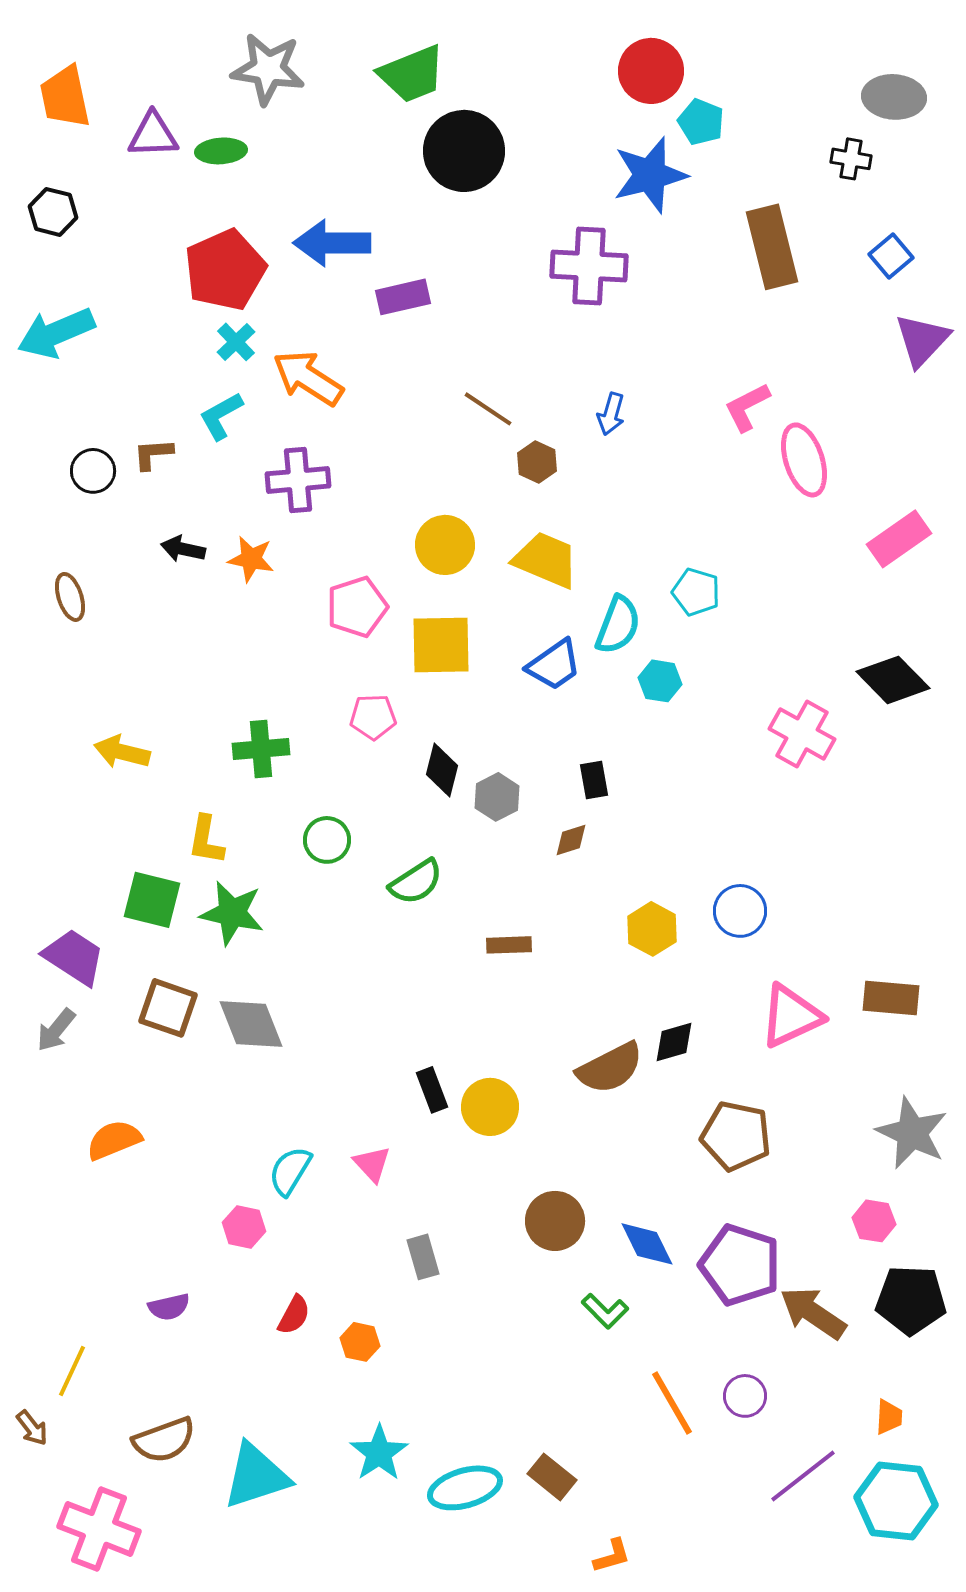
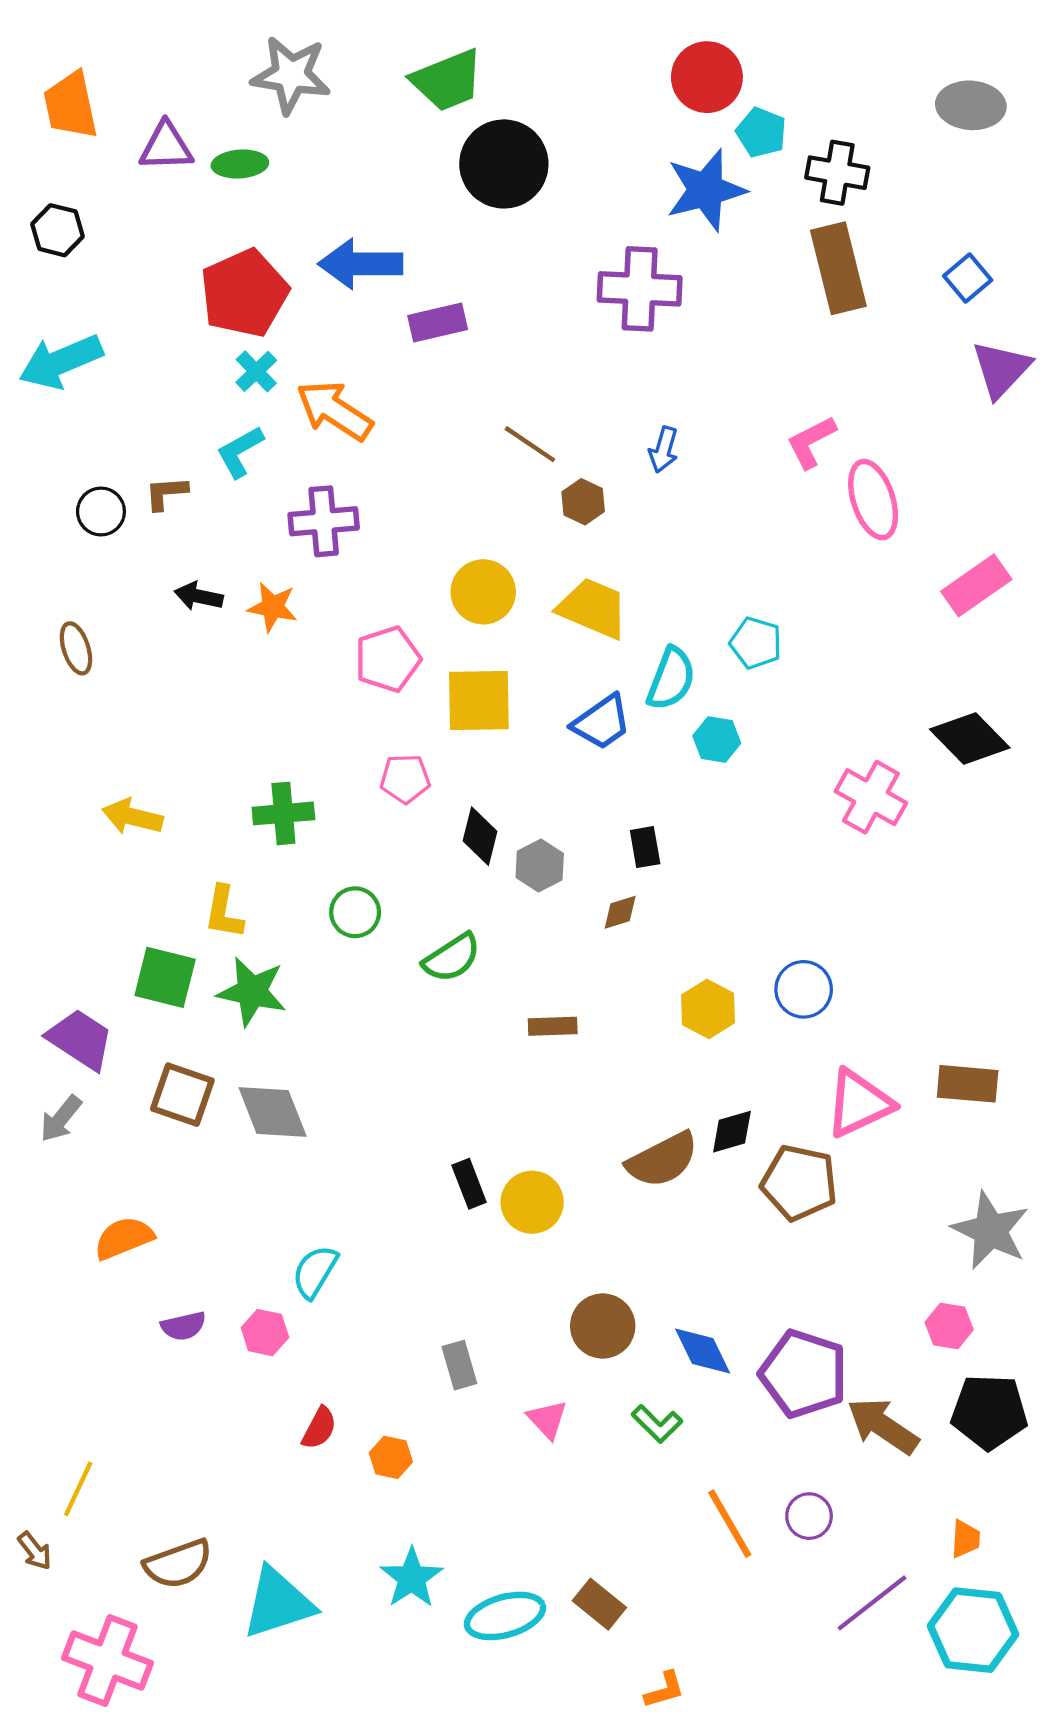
black cross: (851, 159) -> (837, 173), moved, size x1.4
brown pentagon: (736, 1136) -> (799, 1183), moved
pink triangle: (372, 1164) -> (547, 1419), moved
purple semicircle: (169, 1307) -> (183, 1326), moved

